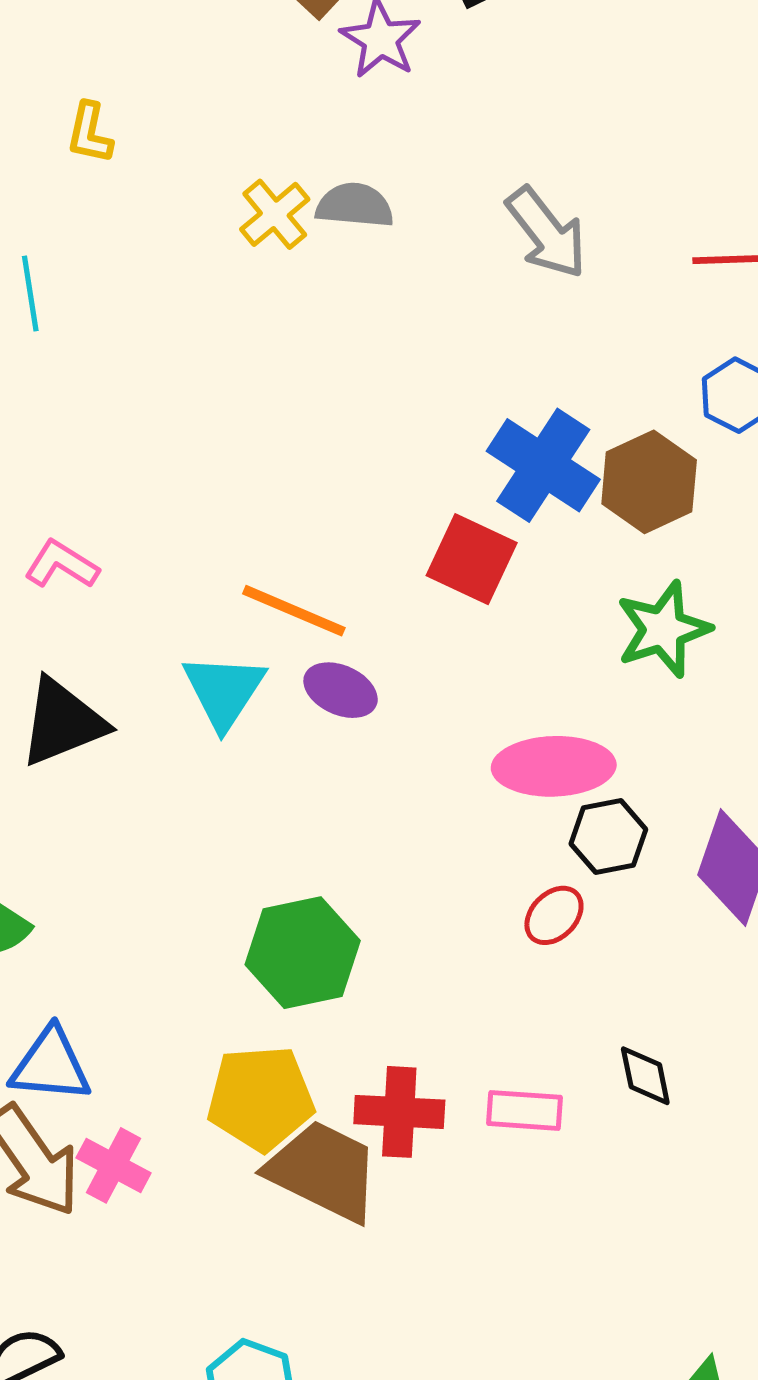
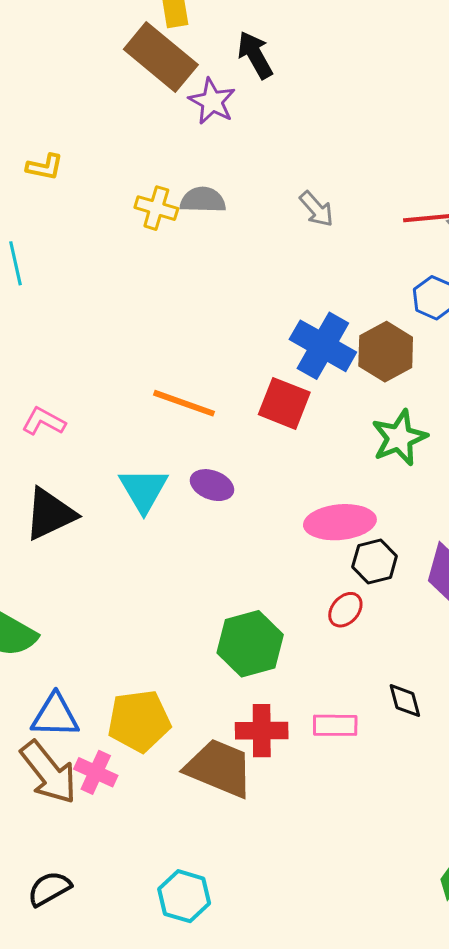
yellow L-shape: (90, 133) -> (45, 167), turned -87
yellow cross: (275, 214) -> (156, 208), turned -30
gray arrow: (547, 233) -> (317, 209), size x0.7
orange line: (294, 611) -> (184, 403), moved
green hexagon: (303, 953) -> (250, 644), moved
yellow pentagon: (261, 1098) -> (139, 721), moved

